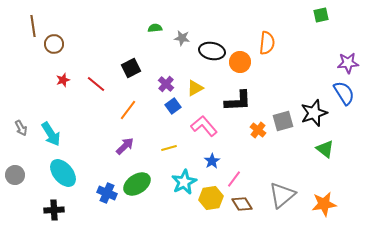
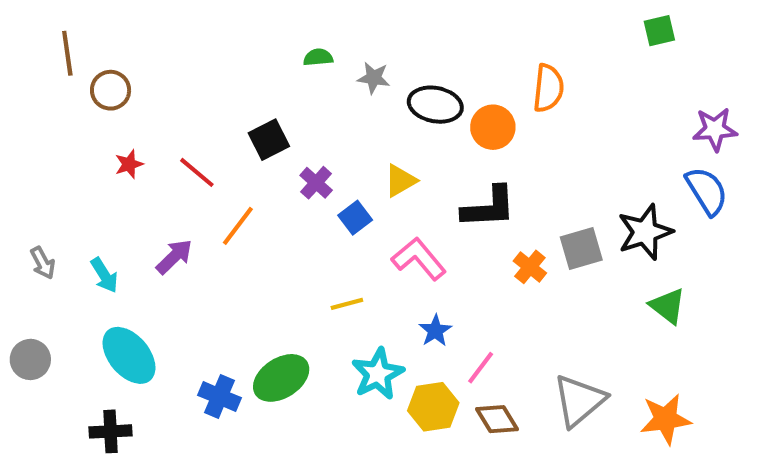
purple cross: (166, 84) -> (316, 183), moved
orange line: (128, 110) -> (238, 226), moved
cyan arrow: (51, 134) -> (104, 275), size x0.7
purple arrow: (125, 146) -> (174, 257), moved

